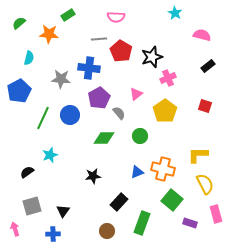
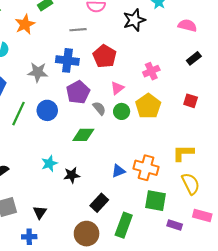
orange star: (49, 34) -> (25, 24), turned -30
red pentagon: (121, 51) -> (105, 56), moved
black star: (152, 57) -> (134, 20), moved
green circle: (140, 136) -> (122, 111), moved
cyan star: (50, 155) -> (49, 163), moved
green square: (172, 200) -> (156, 201), turned -30
pink rectangle: (216, 214) -> (202, 216), turned -60
brown circle: (107, 231) -> (87, 234), size x1.5

